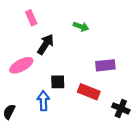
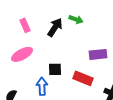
pink rectangle: (31, 18) -> (25, 25), moved
black arrow: (46, 44) -> (55, 27), moved

